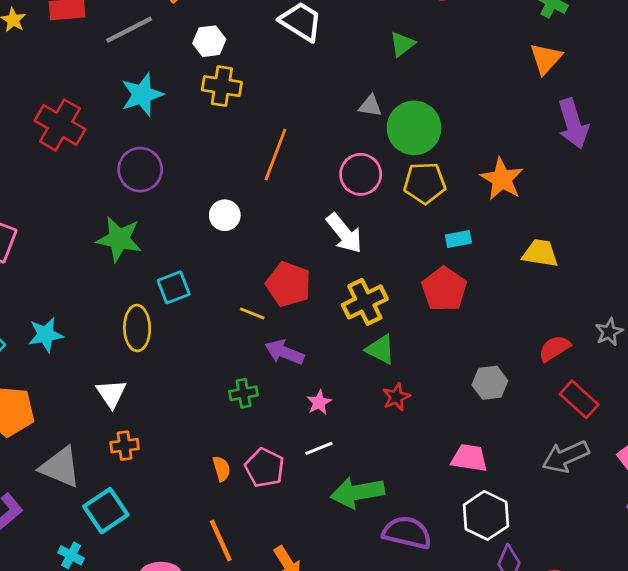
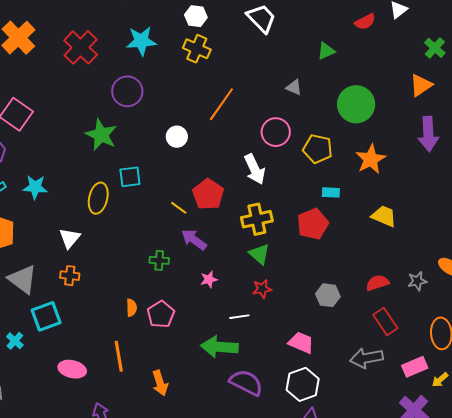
green circle: (414, 128) -> (356, 104), moved
white line: (319, 448) -> (239, 317), moved

